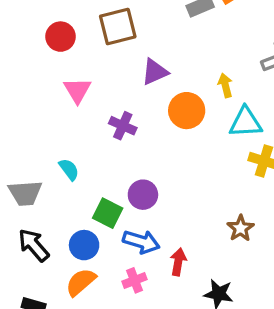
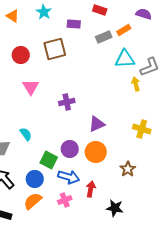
purple triangle: (155, 72) -> (97, 124), moved
yellow arrow: (225, 85) -> (136, 84), moved
orange circle: (187, 111) -> (96, 152), moved
cyan triangle: (246, 122) -> (125, 59), moved
purple cross: (123, 126) -> (67, 102), moved, turned -35

